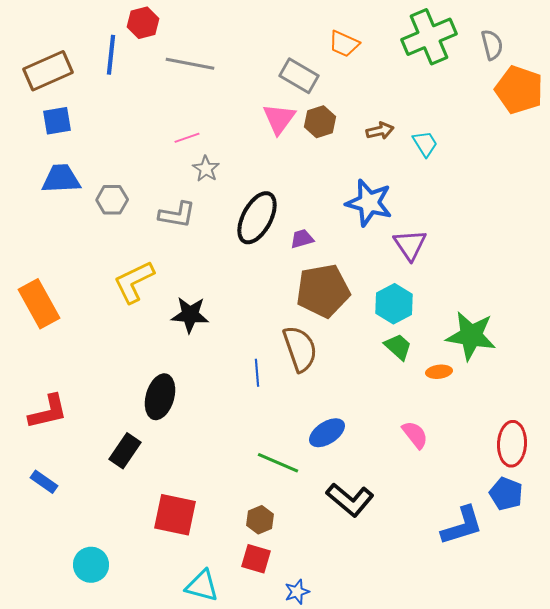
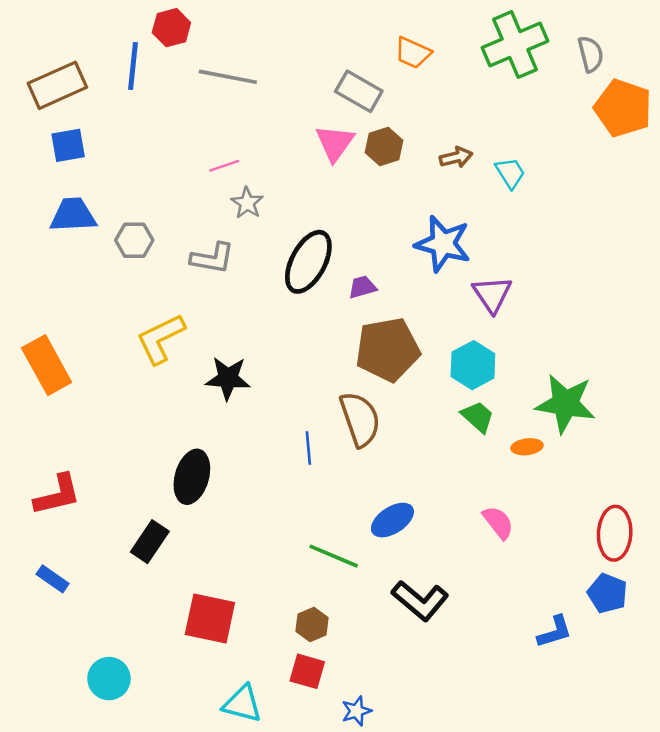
blue L-shape: (462, 526) -> (555, 632), size x0.7

